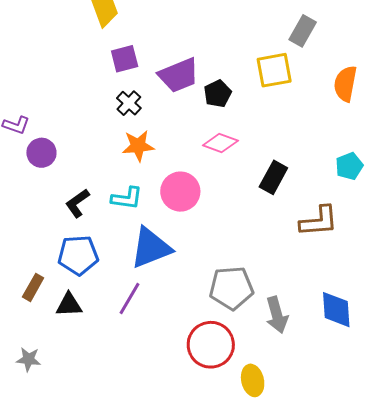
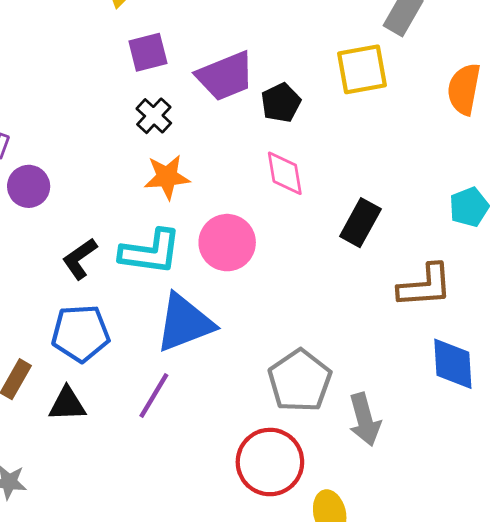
pink diamond: (220, 143) -> (285, 173), turned 60
cyan L-shape: (127, 198) -> (150, 252), size x1.4
gray pentagon: (231, 288) -> (300, 381), turned -30
blue diamond: (336, 310) -> (453, 364), moved

